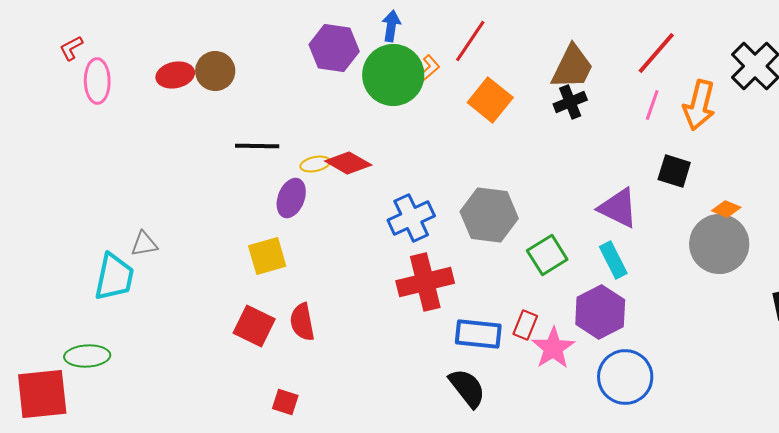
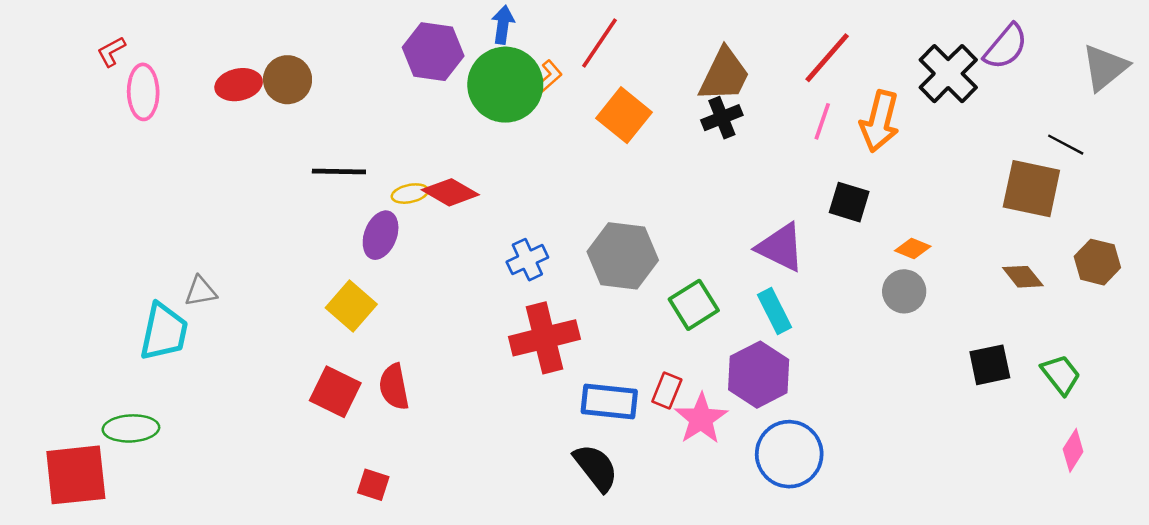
blue cross: (411, 218) -> (527, 260), size x0.7
gray circle: (719, 244) -> (904, 291), size x0.6
yellow square: (267, 256) -> (351, 306), turned -33

